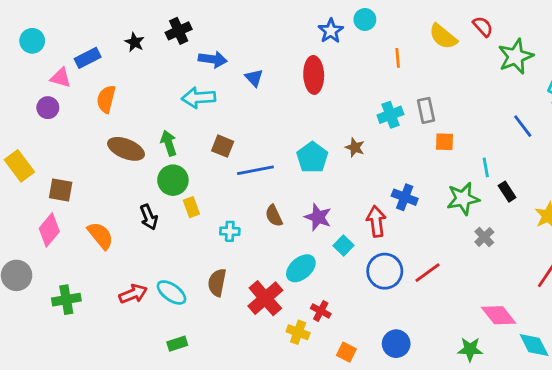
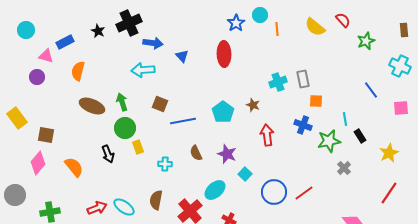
black cross: (179, 31) -> (129, 23), size x1.4
green star: (516, 56) -> (366, 41), size x0.7
orange line: (398, 58) -> (277, 29), moved
blue cross: (405, 197) -> (303, 125), moved
red arrow: (376, 221) -> (267, 135), moved

